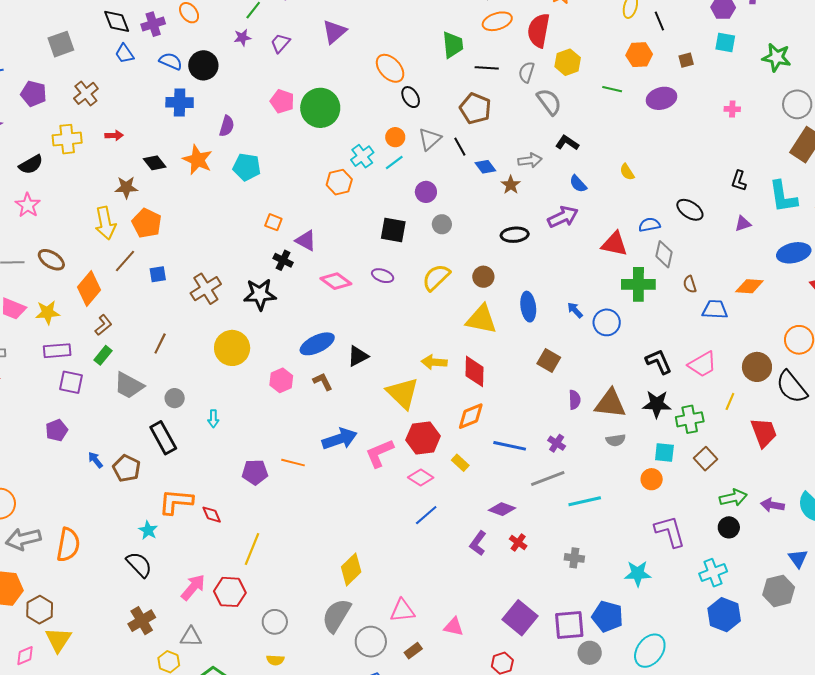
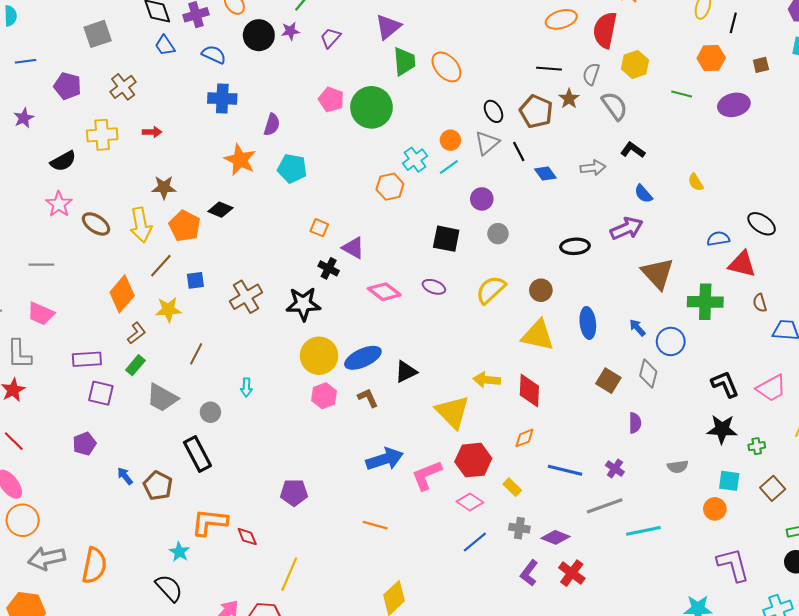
black line: (659, 21) -> (733, 23), turned 36
green trapezoid: (453, 45) -> (404, 61), moved
black circle: (203, 65) -> (259, 35), moved
black ellipse: (411, 97) -> (493, 111), moved
black diamond: (155, 163) -> (220, 210), moved, turned -30
brown star: (511, 185) -> (569, 99), moved
red triangle: (614, 244) -> (742, 264), moved
gray diamond: (664, 254) -> (648, 374), moved
brown ellipse: (51, 260) -> (96, 224), moved
yellow star: (48, 313) -> (168, 310), moved
yellow circle: (232, 348) -> (319, 356), moved
brown triangle: (610, 404) -> (658, 273), moved, turned 40
orange diamond: (471, 416) -> (524, 438), size x0.7
cyan arrow: (213, 419) -> (246, 387), moved
green cross: (690, 419) -> (757, 446), size x0.6
orange line: (293, 463) -> (375, 525), moved
red cross: (518, 542) -> (572, 573), size x1.4
gray cross: (574, 558) -> (519, 528), moved

